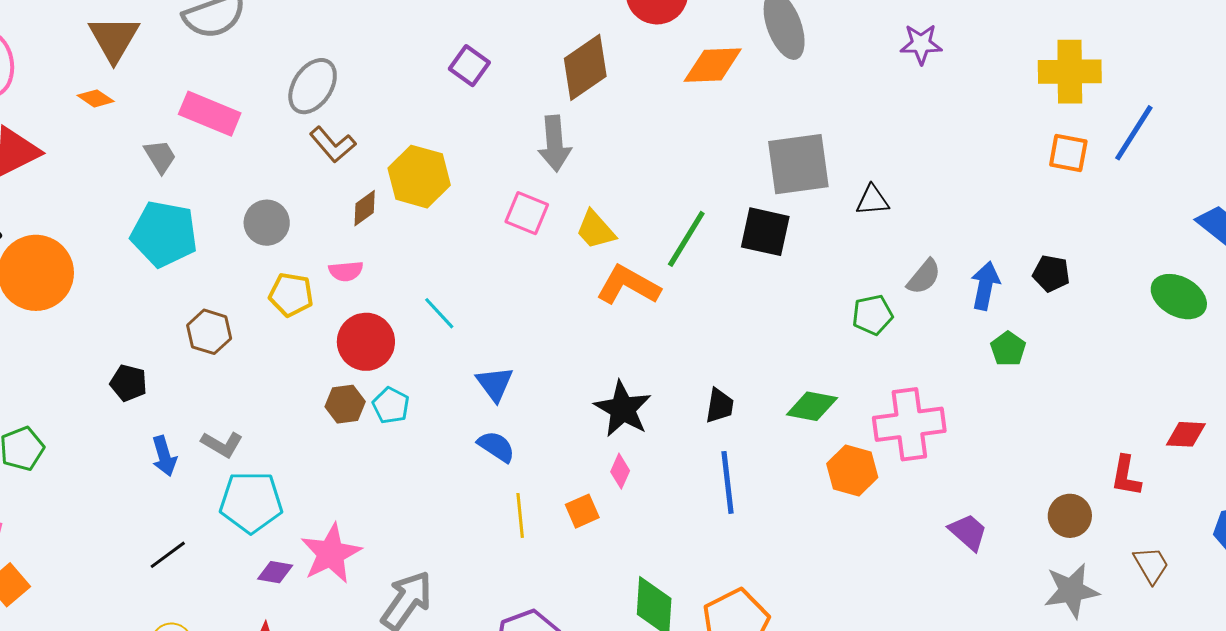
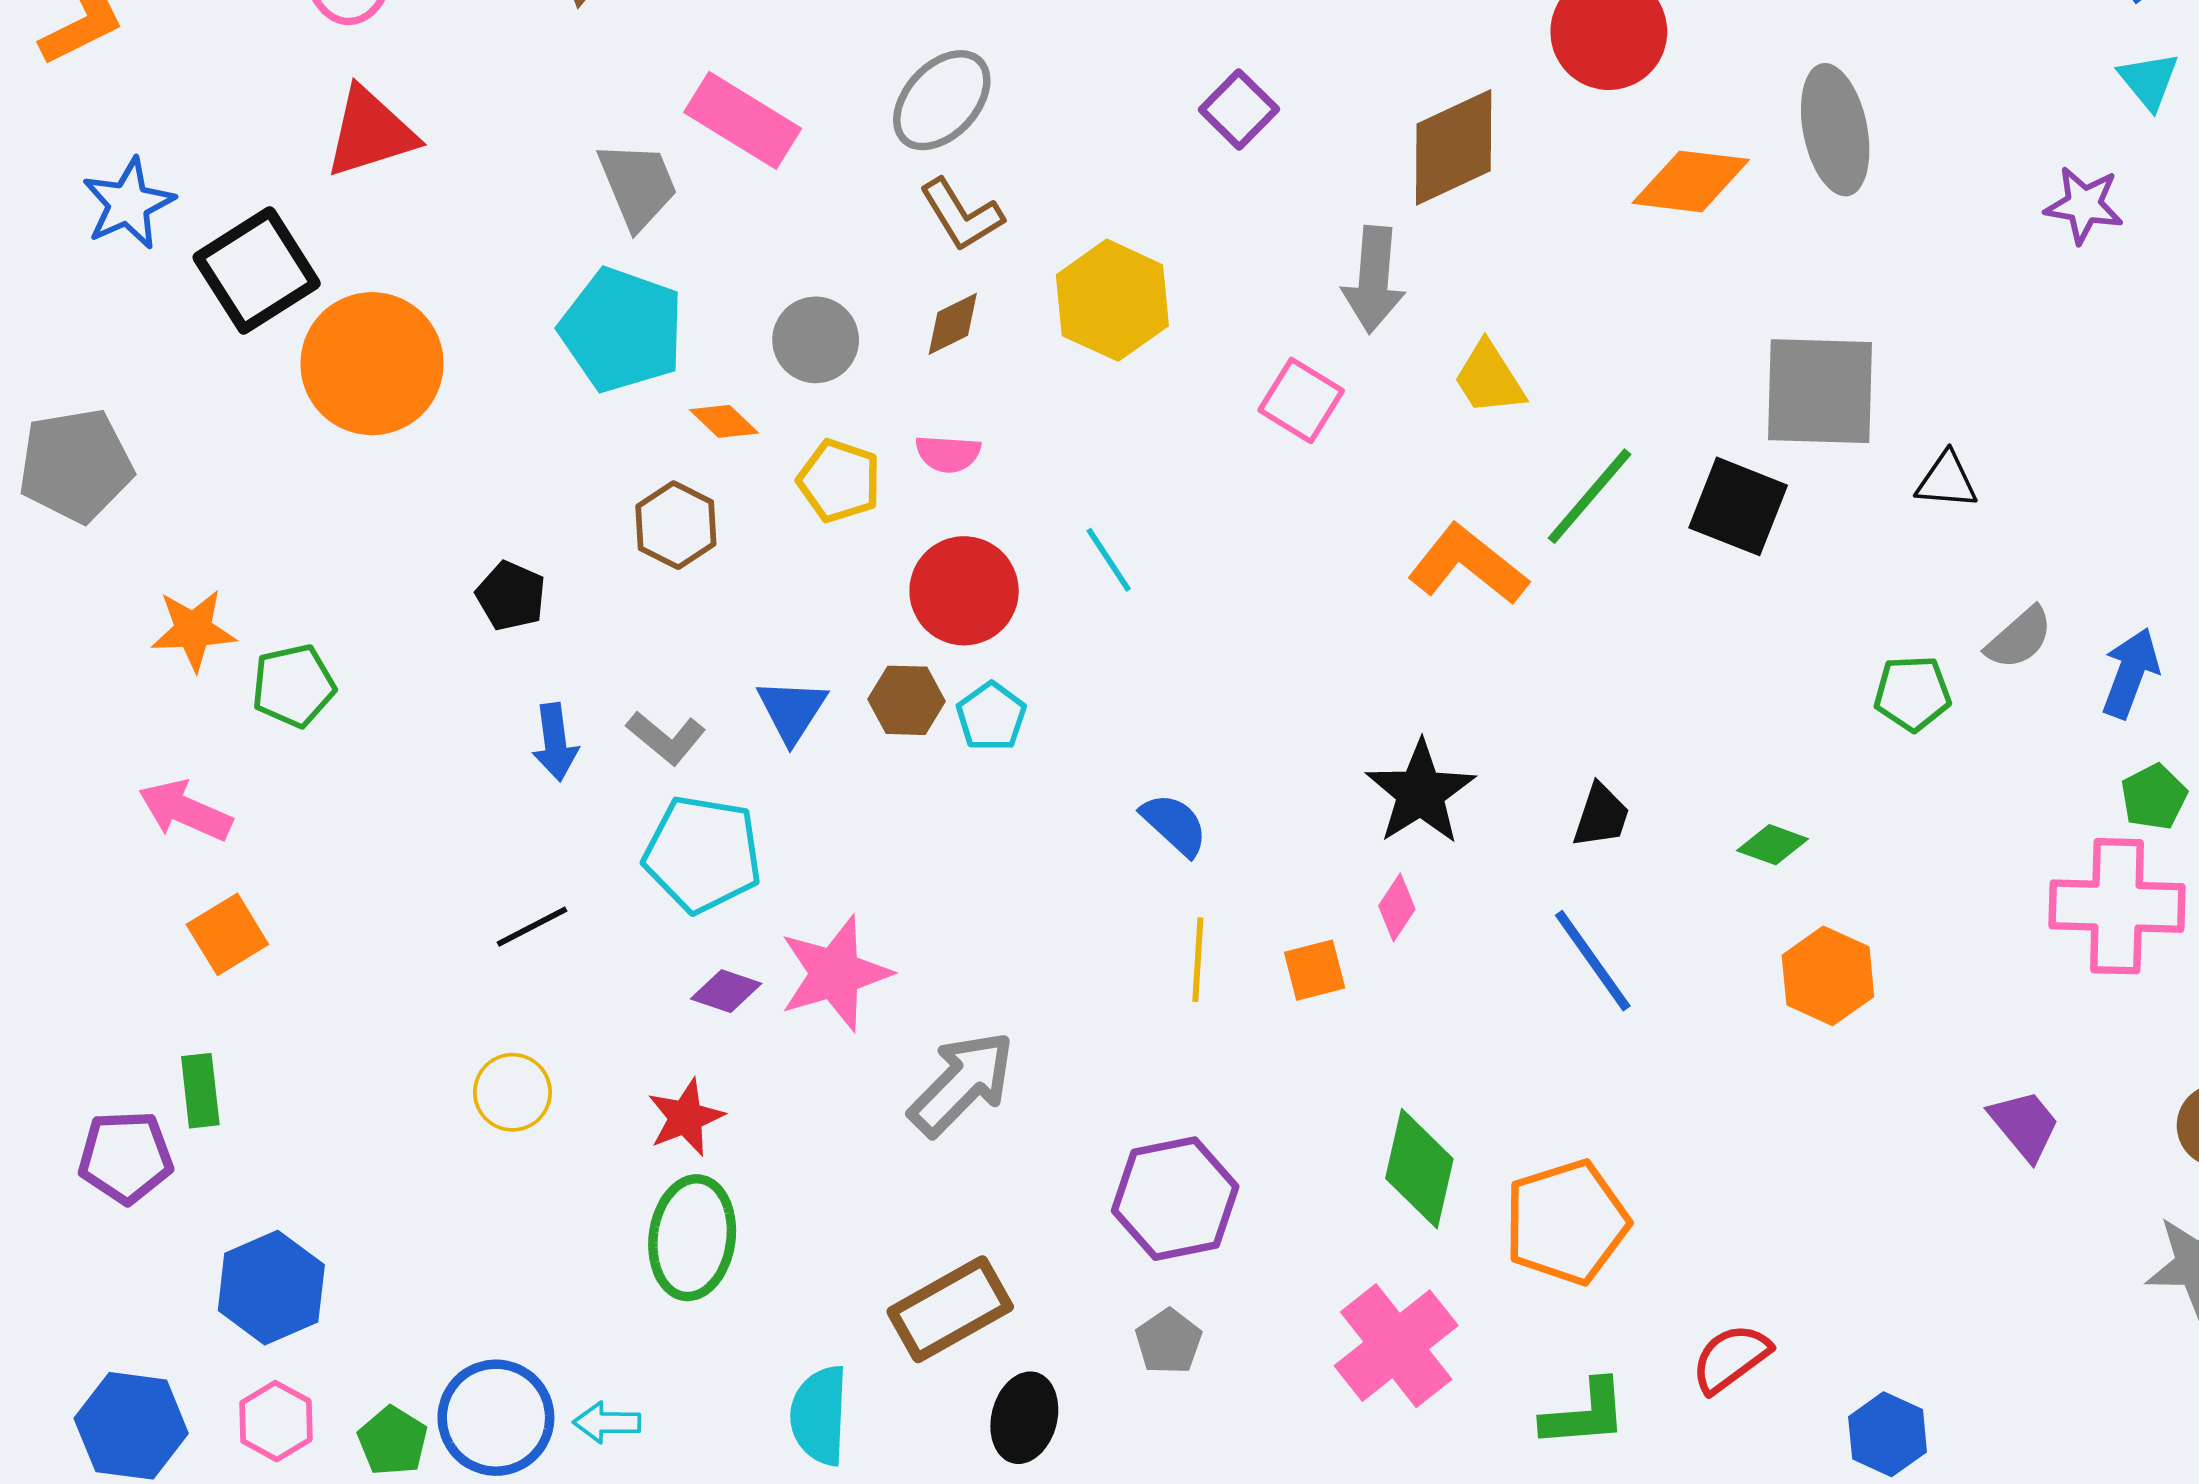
orange diamond: (96, 98) -> (724, 421), moved
gray trapezoid: (160, 156) -> (638, 185), size x1.4
brown diamond: (365, 208) -> (953, 324), moved
yellow trapezoid: (596, 230) -> (1489, 378), moved
blue triangle: (495, 384) -> (792, 710), moved
green diamond: (812, 406) -> (1772, 845), size x0.7
pink cross: (909, 424) -> (2117, 906), moved
blue line: (727, 482) -> (1593, 961), turned -38

